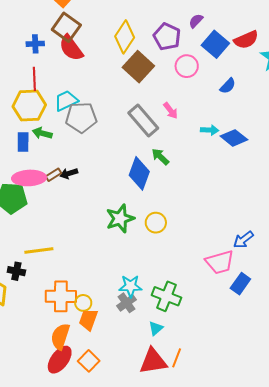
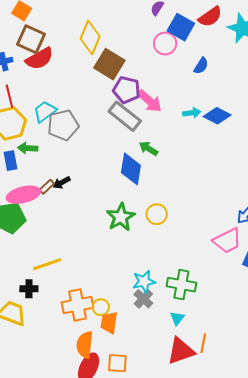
purple pentagon: (167, 37) -> (127, 90), moved
red semicircle: (71, 48) -> (40, 59), turned -72
pink circle: (187, 66) -> (165, 44), moved
pink arrow: (171, 111) -> (150, 101), size x1.5
orange square: (89, 361) -> (117, 363), turned -30

